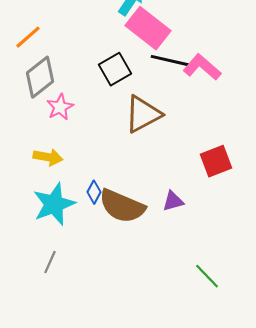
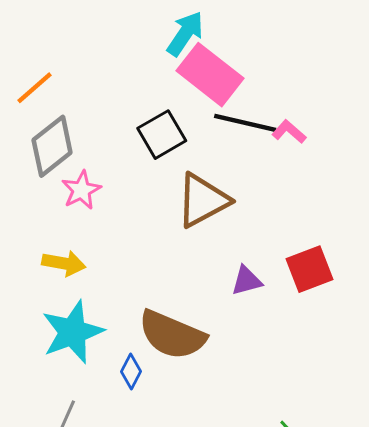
pink L-shape: (202, 67) -> (289, 132), size x0.6
blue diamond: (94, 192) -> (131, 371), moved
purple triangle: (173, 201) -> (247, 281), moved

